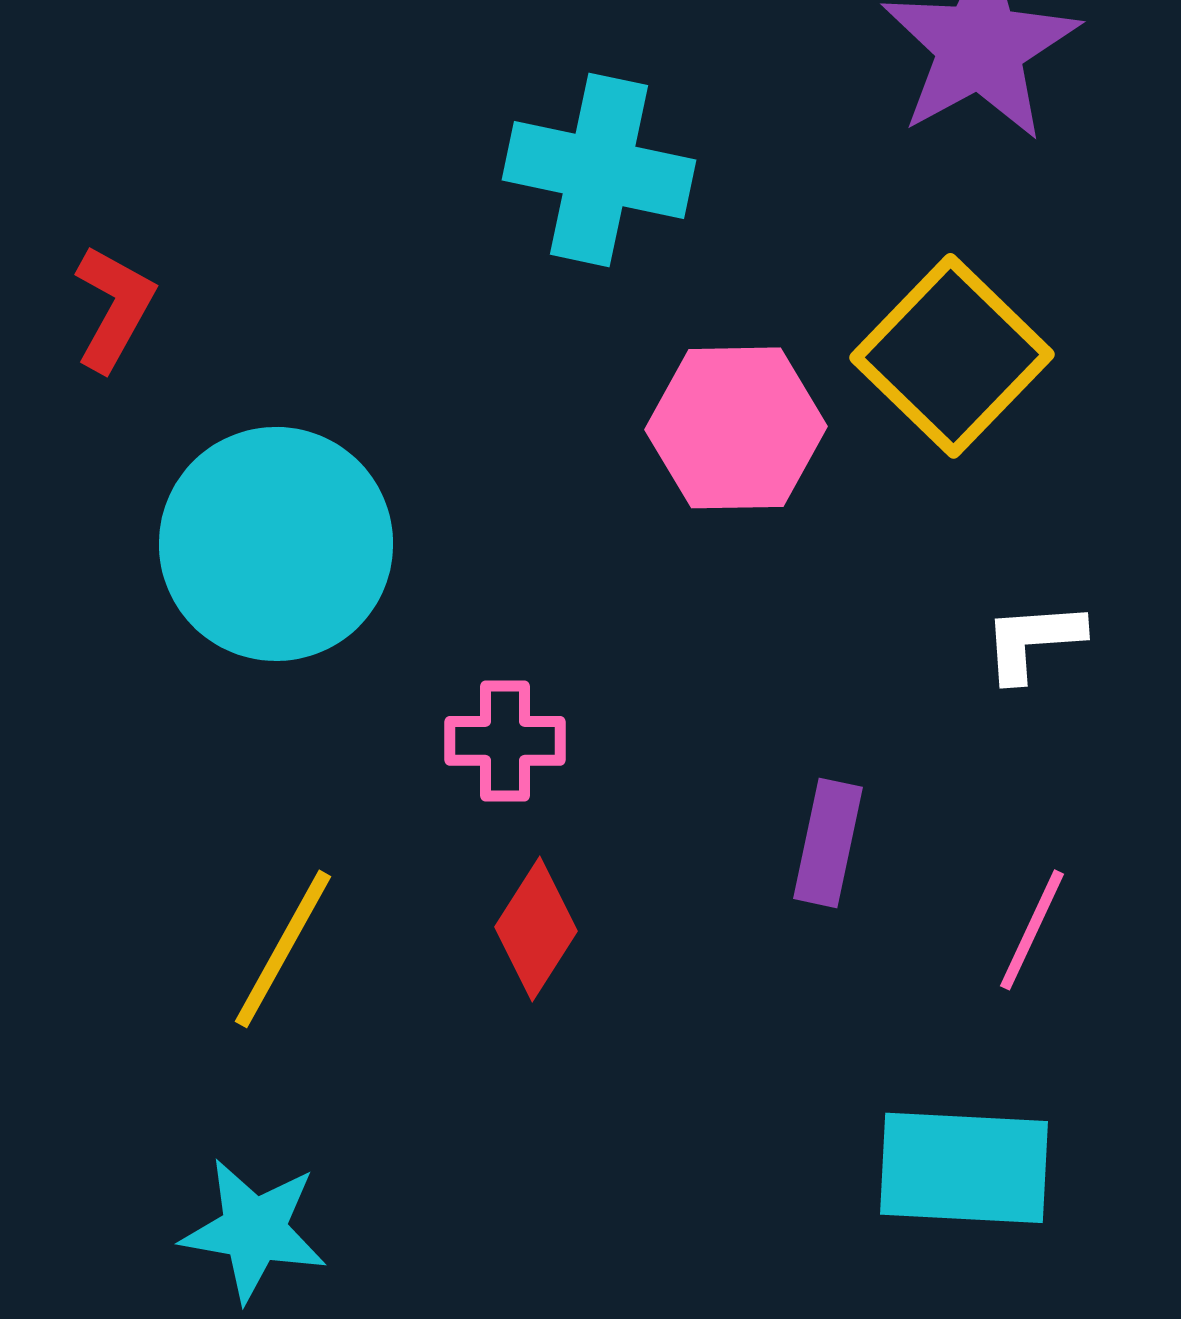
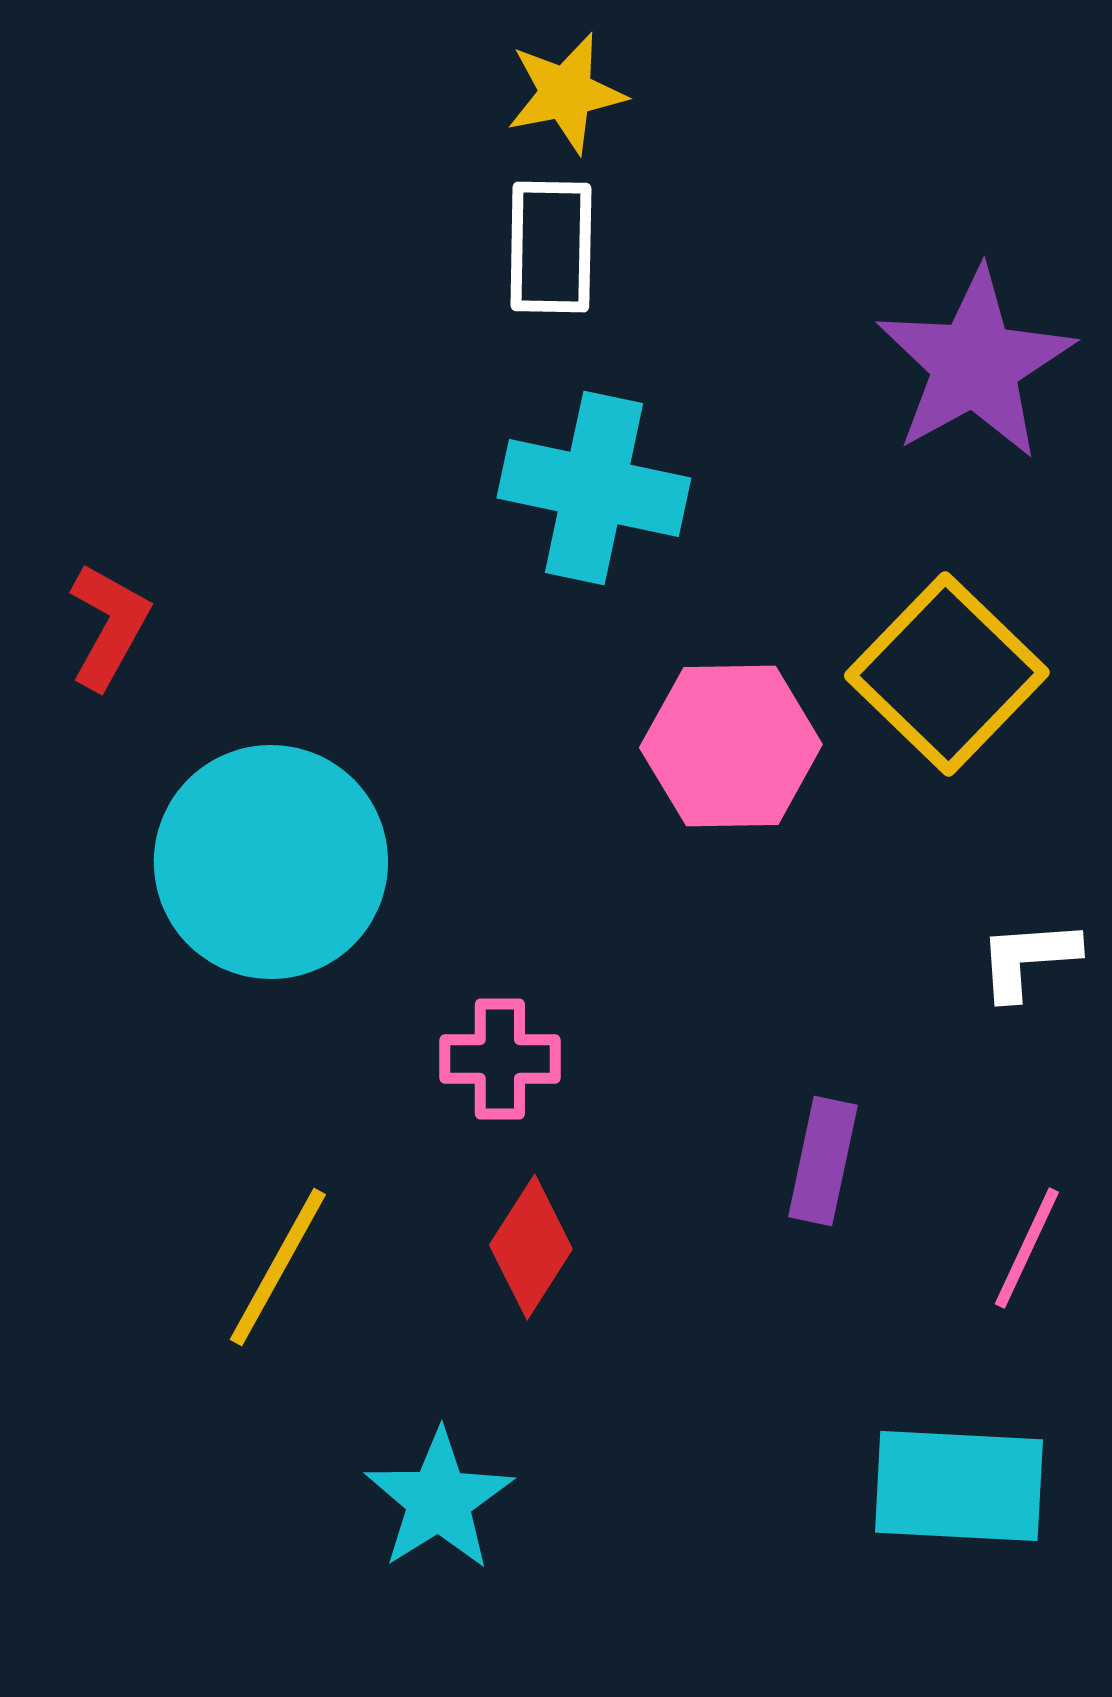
cyan star: (254, 1230) -> (439, 1500), moved, turned 30

